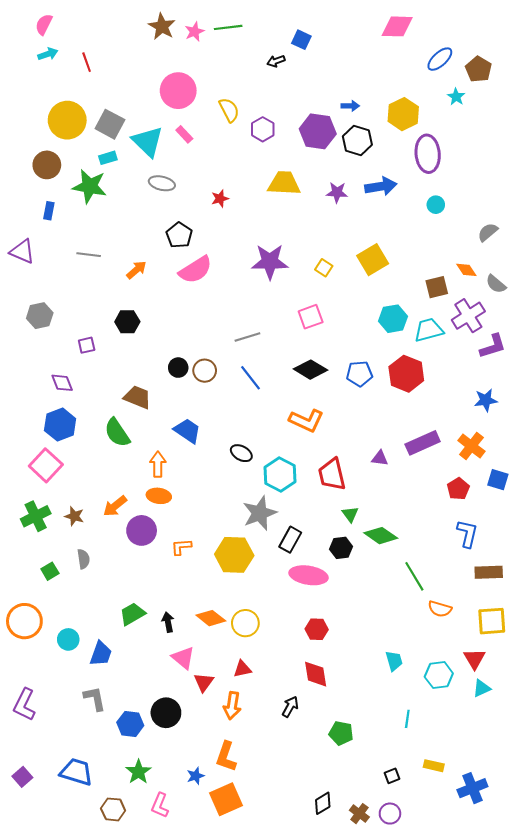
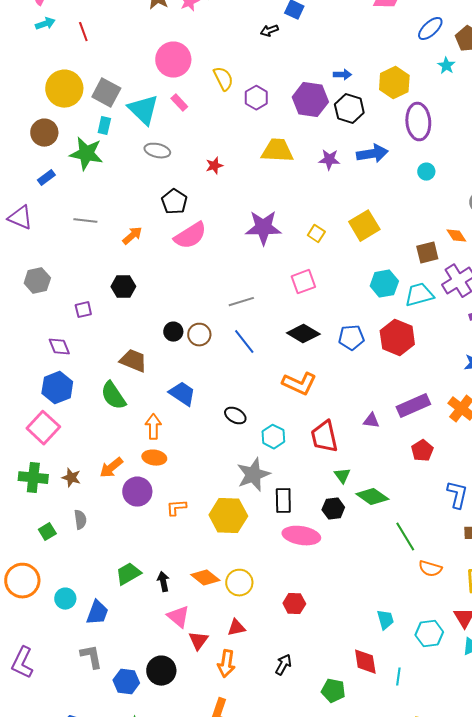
cyan rectangle: (108, 158) -> (104, 126), turned -60
blue rectangle: (49, 211) -> (46, 178), turned 42
cyan hexagon: (280, 474) -> (273, 437), size x0.7
red pentagon: (458, 489) -> (422, 451), moved
green cross: (36, 516) -> (33, 478), turned 32
black rectangle: (290, 540) -> (283, 501), turned -30
red hexagon: (317, 629) -> (294, 604), moved
red diamond: (316, 674) -> (365, 662), moved

